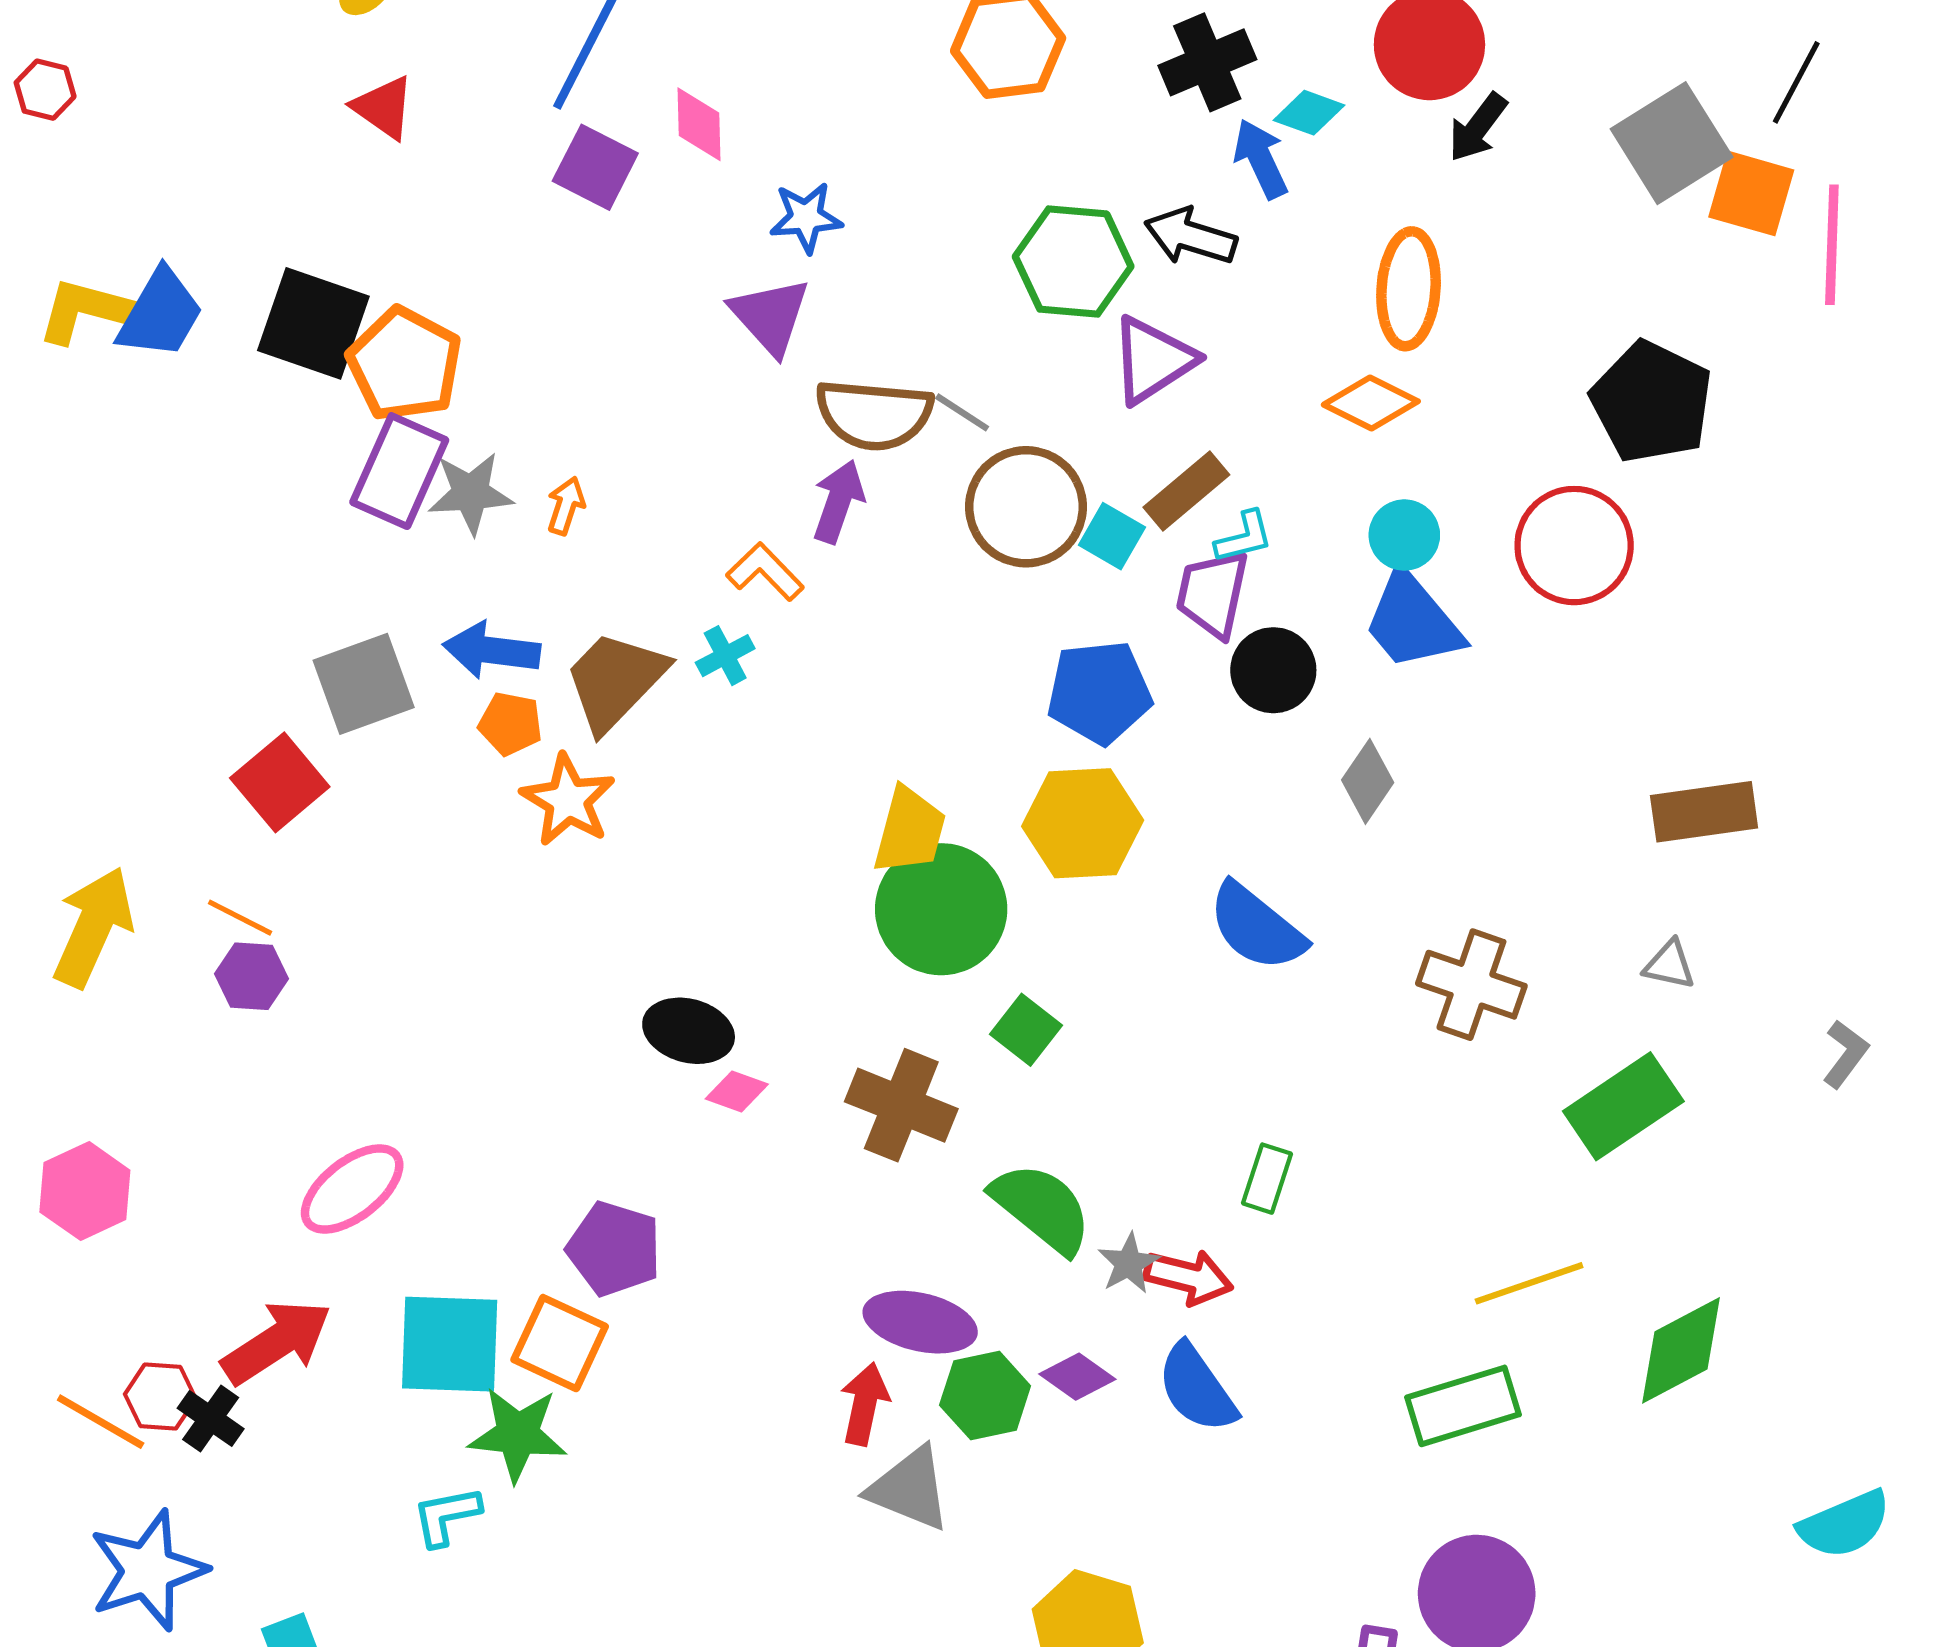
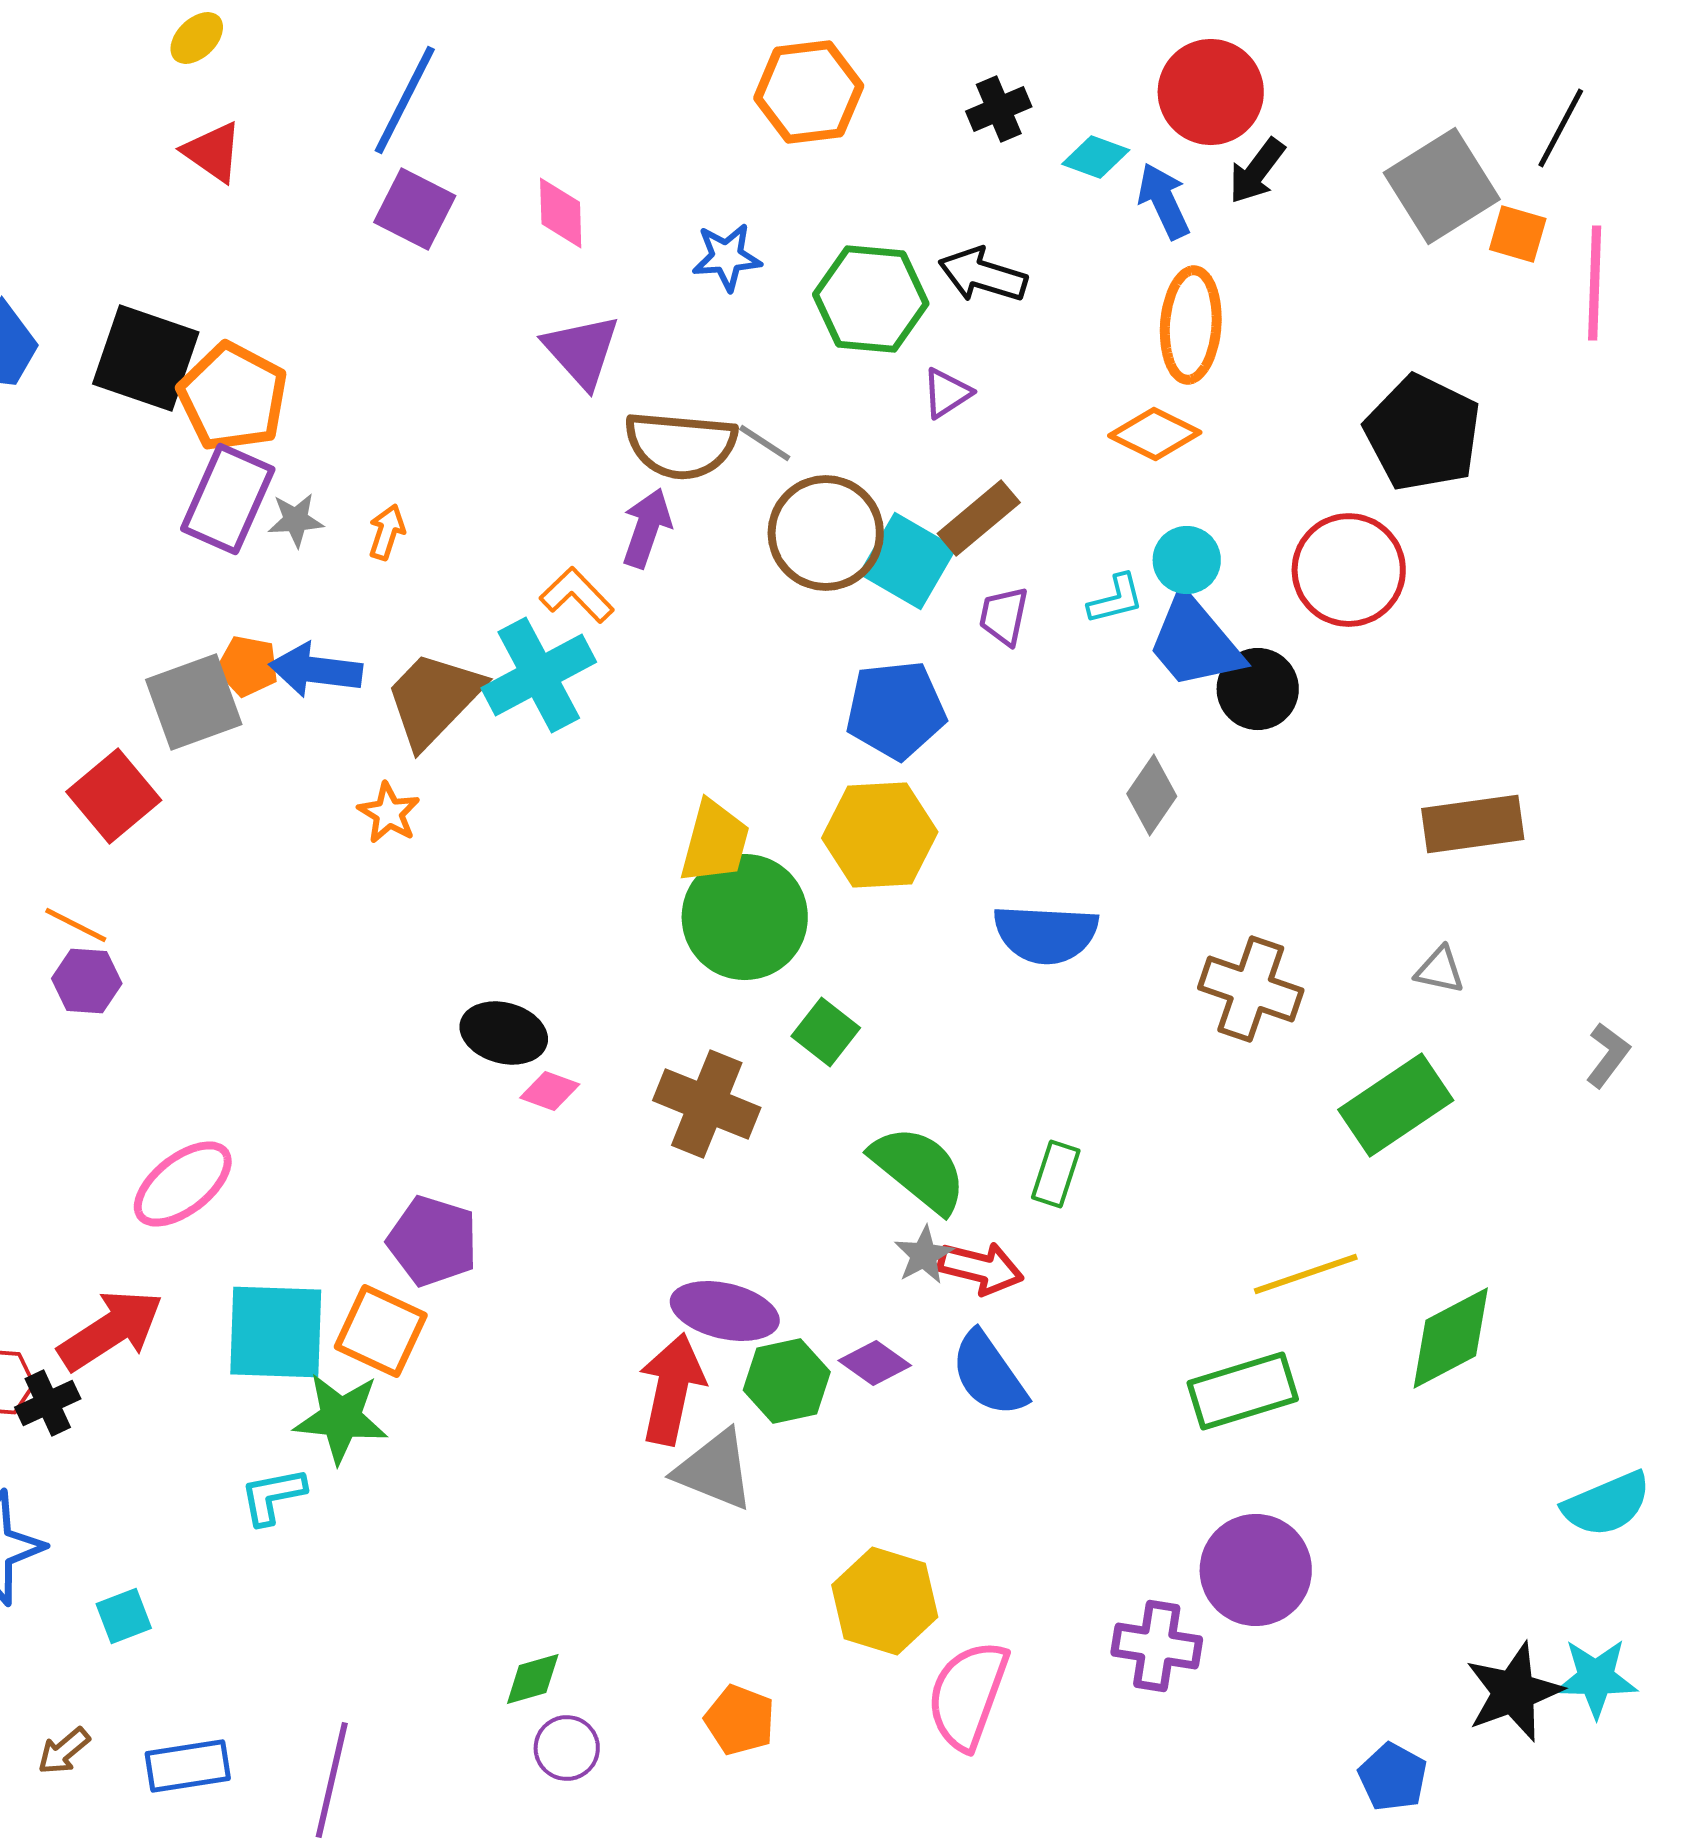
black cross: (1207, 62) -> (999, 109), size x0.7
pink diamond: (699, 124) -> (561, 213), moved
blue arrow: (1261, 159) -> (1164, 201), moved
orange square: (1751, 193) -> (1518, 234), size x0.7
blue star: (806, 218) -> (727, 257), moved
purple triangle: (1153, 360) -> (947, 393), size x0.6
gray star: (471, 493) -> (296, 520), size x0.7
cyan square: (1112, 536) -> (908, 561), size x1.5
cyan L-shape: (1244, 537) -> (1116, 599), moved
purple trapezoid: (1213, 594) -> (1004, 616), size x0.7
cyan cross: (725, 656) -> (539, 675), size x2.0
black circle: (1273, 670) -> (1258, 689), moved
orange pentagon: (510, 724) -> (248, 666), moved
orange star: (568, 800) -> (389, 813), size x0.7
blue semicircle: (1257, 927) -> (1046, 934), turned -36
green semicircle: (1042, 1208) -> (919, 1169), moved
red arrow: (865, 1404) -> (672, 1389), size x1.4
black cross: (211, 1419) -> (48, 1403), turned 30

